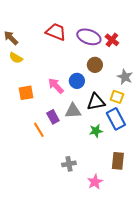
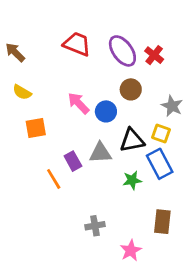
purple ellipse: (89, 37) -> (122, 51), turned 35
yellow semicircle: (16, 58) -> (22, 92), moved
pink arrow: (56, 86) -> (78, 103), moved

